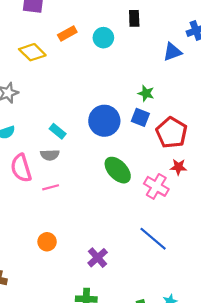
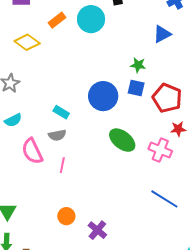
cyan circle: (103, 38) -> (91, 19), size x1.4
blue triangle: (172, 52) -> (162, 34), moved
pink line: (51, 187) -> (62, 165), turned -56
purple cross: (98, 258) -> (97, 230), moved

